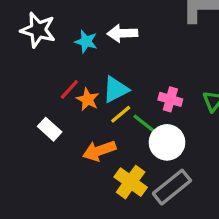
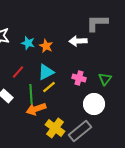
white arrow: (122, 33) -> (78, 41), moved
orange star: (88, 99) -> (46, 46), moved
green line: (147, 126) -> (31, 94), moved, turned 48
white circle: (167, 142) -> (94, 104), moved

